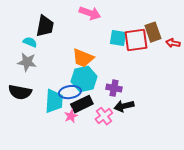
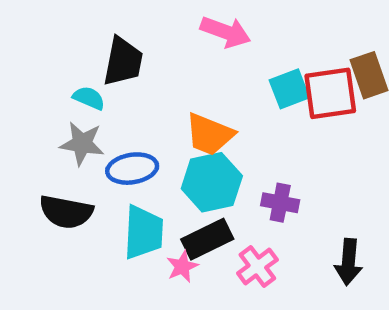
cyan square: (118, 38) -> (289, 89), turned -30
blue ellipse: (70, 92) -> (132, 169), moved
black arrow: (124, 106) -> (348, 262), moved, turned -72

